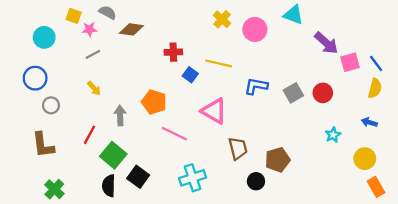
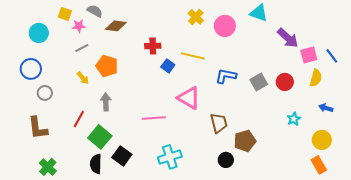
yellow semicircle: (375, 88) -> (316, 78), moved
orange pentagon: (154, 102) -> (107, 66), moved
pink line: (174, 134) -> (154, 118), turned -30
brown trapezoid: (238, 148) -> (219, 123), moved
orange rectangle: (376, 187) -> (319, 165), moved

